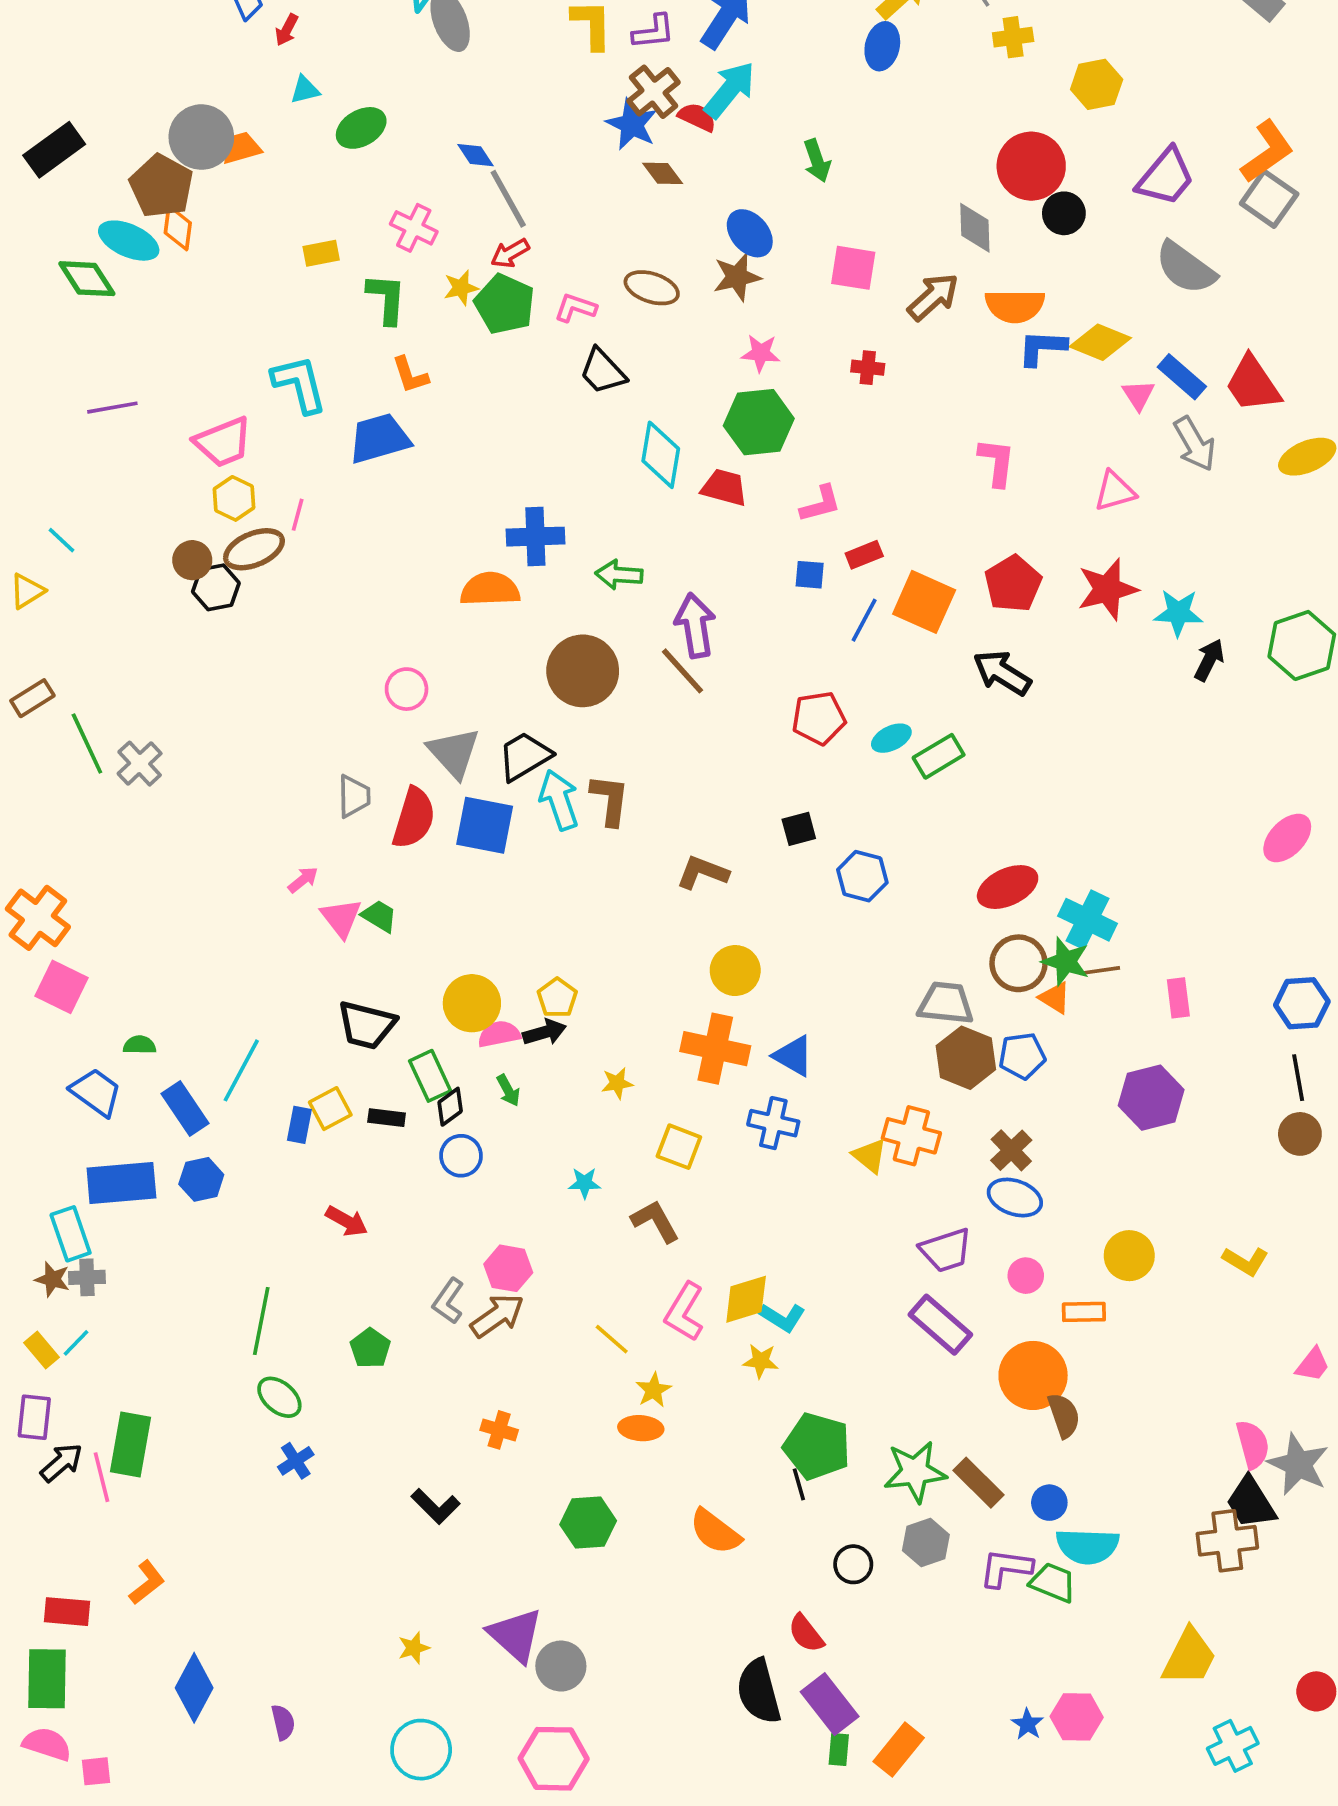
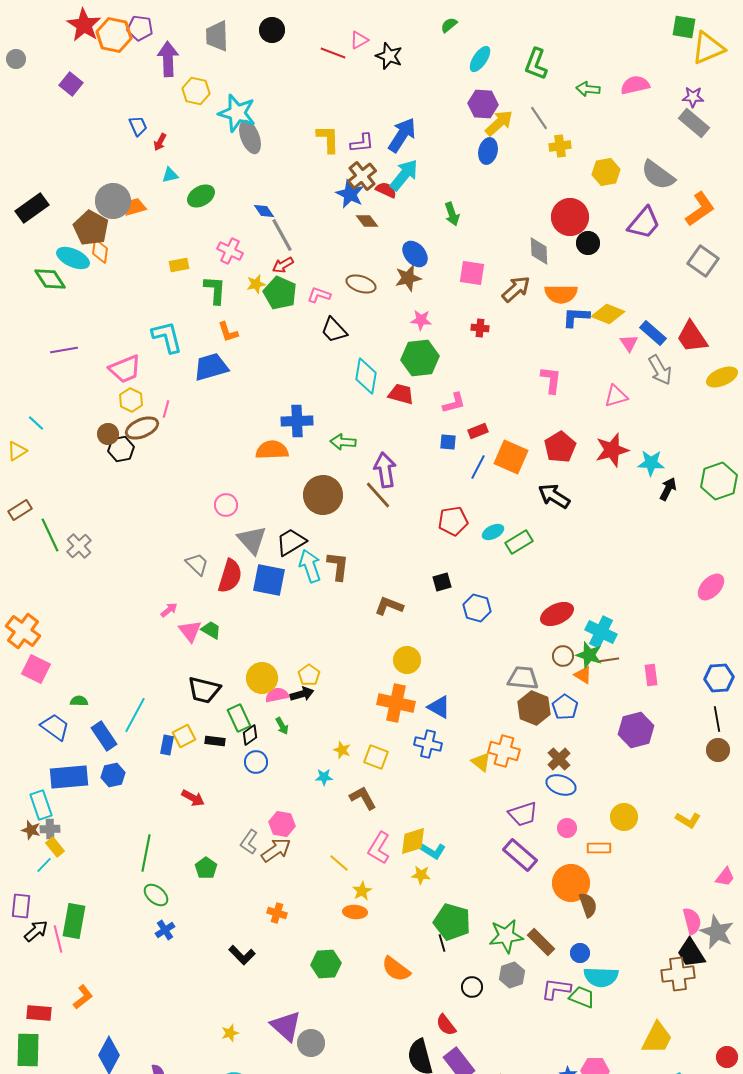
gray square: (1269, 199) -> (703, 261), moved
gray semicircle: (1186, 268) -> (658, 175), moved
gray trapezoid: (354, 796) -> (197, 564), turned -45
brown circle: (1018, 963) -> (563, 656), size x0.7
blue pentagon: (1022, 1056) -> (565, 707), turned -30
yellow star: (617, 1083) -> (342, 750), moved, turned 30
yellow rectangle: (42, 1350) -> (55, 847), moved

